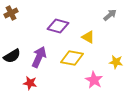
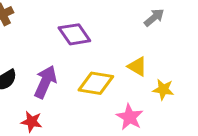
purple diamond: (58, 26) -> (74, 34), turned 40
yellow triangle: (88, 37) -> (137, 66), moved

